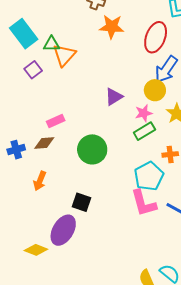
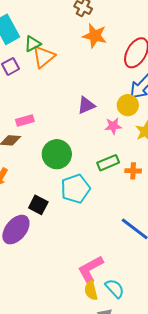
green triangle: (51, 44) -> (33, 44), turned -36
green rectangle: (144, 131) -> (108, 163), moved
cyan pentagon: (149, 176) -> (75, 189), moved
pink L-shape: (144, 203) -> (90, 269), moved, turned 68

